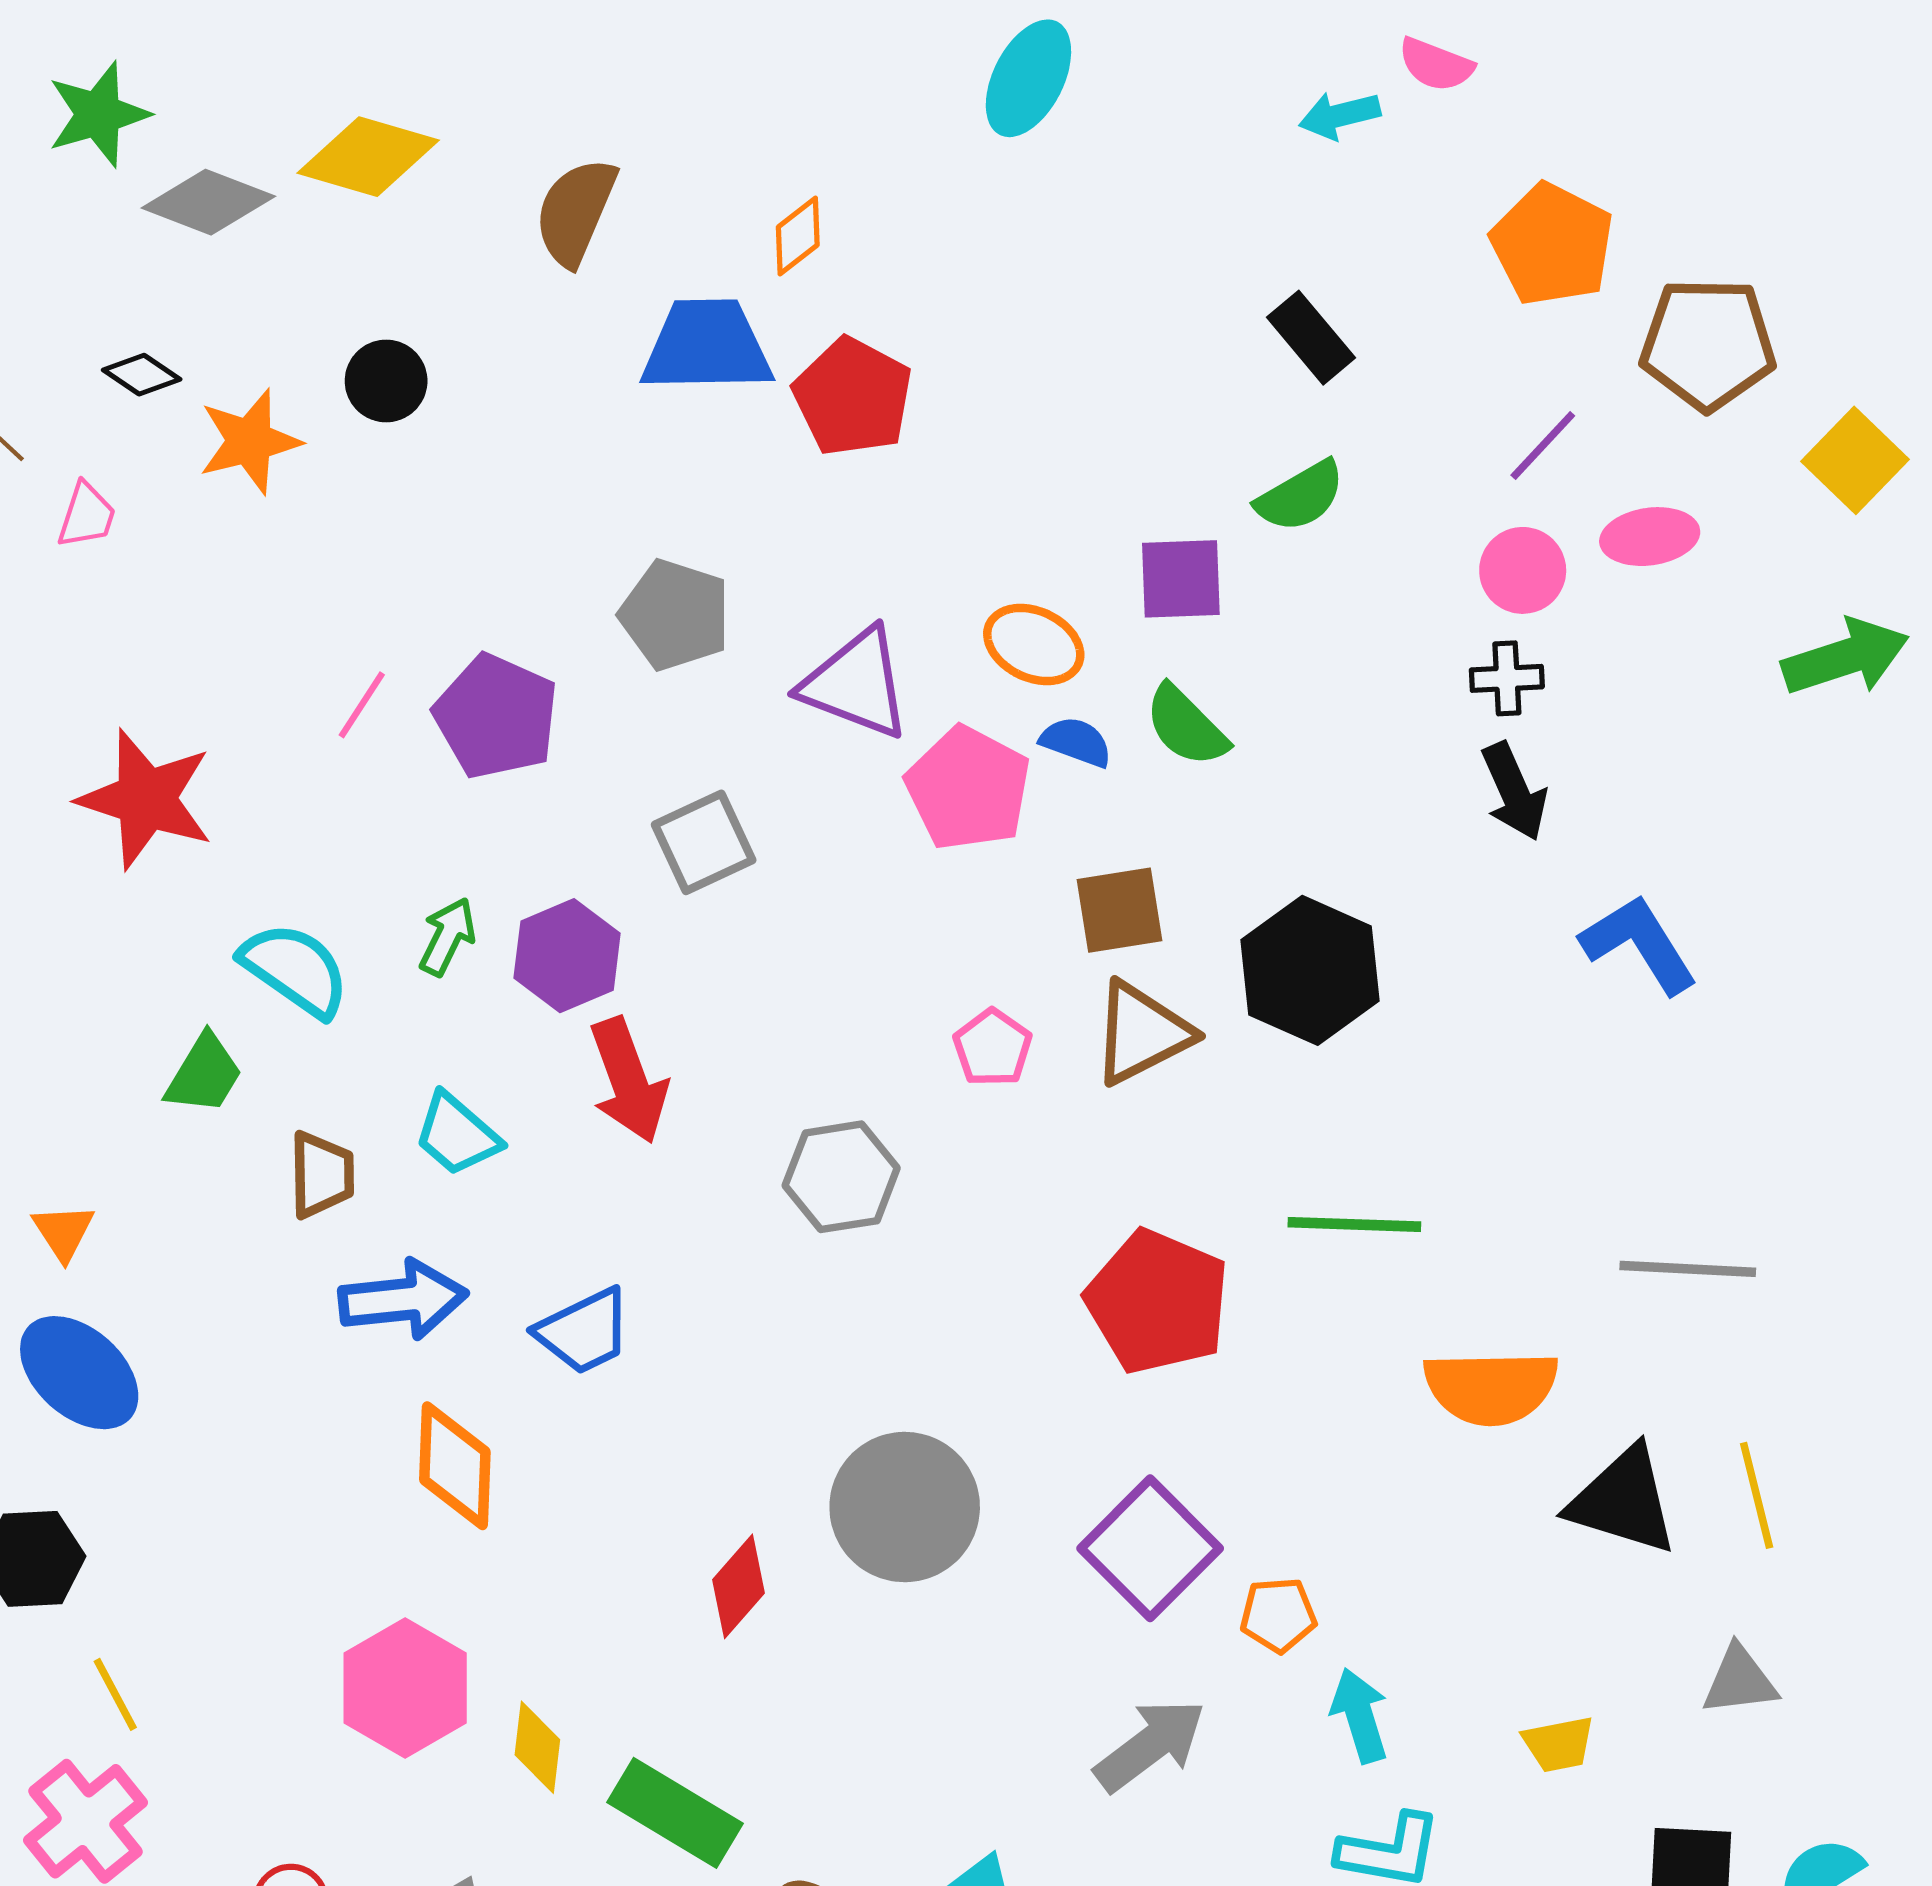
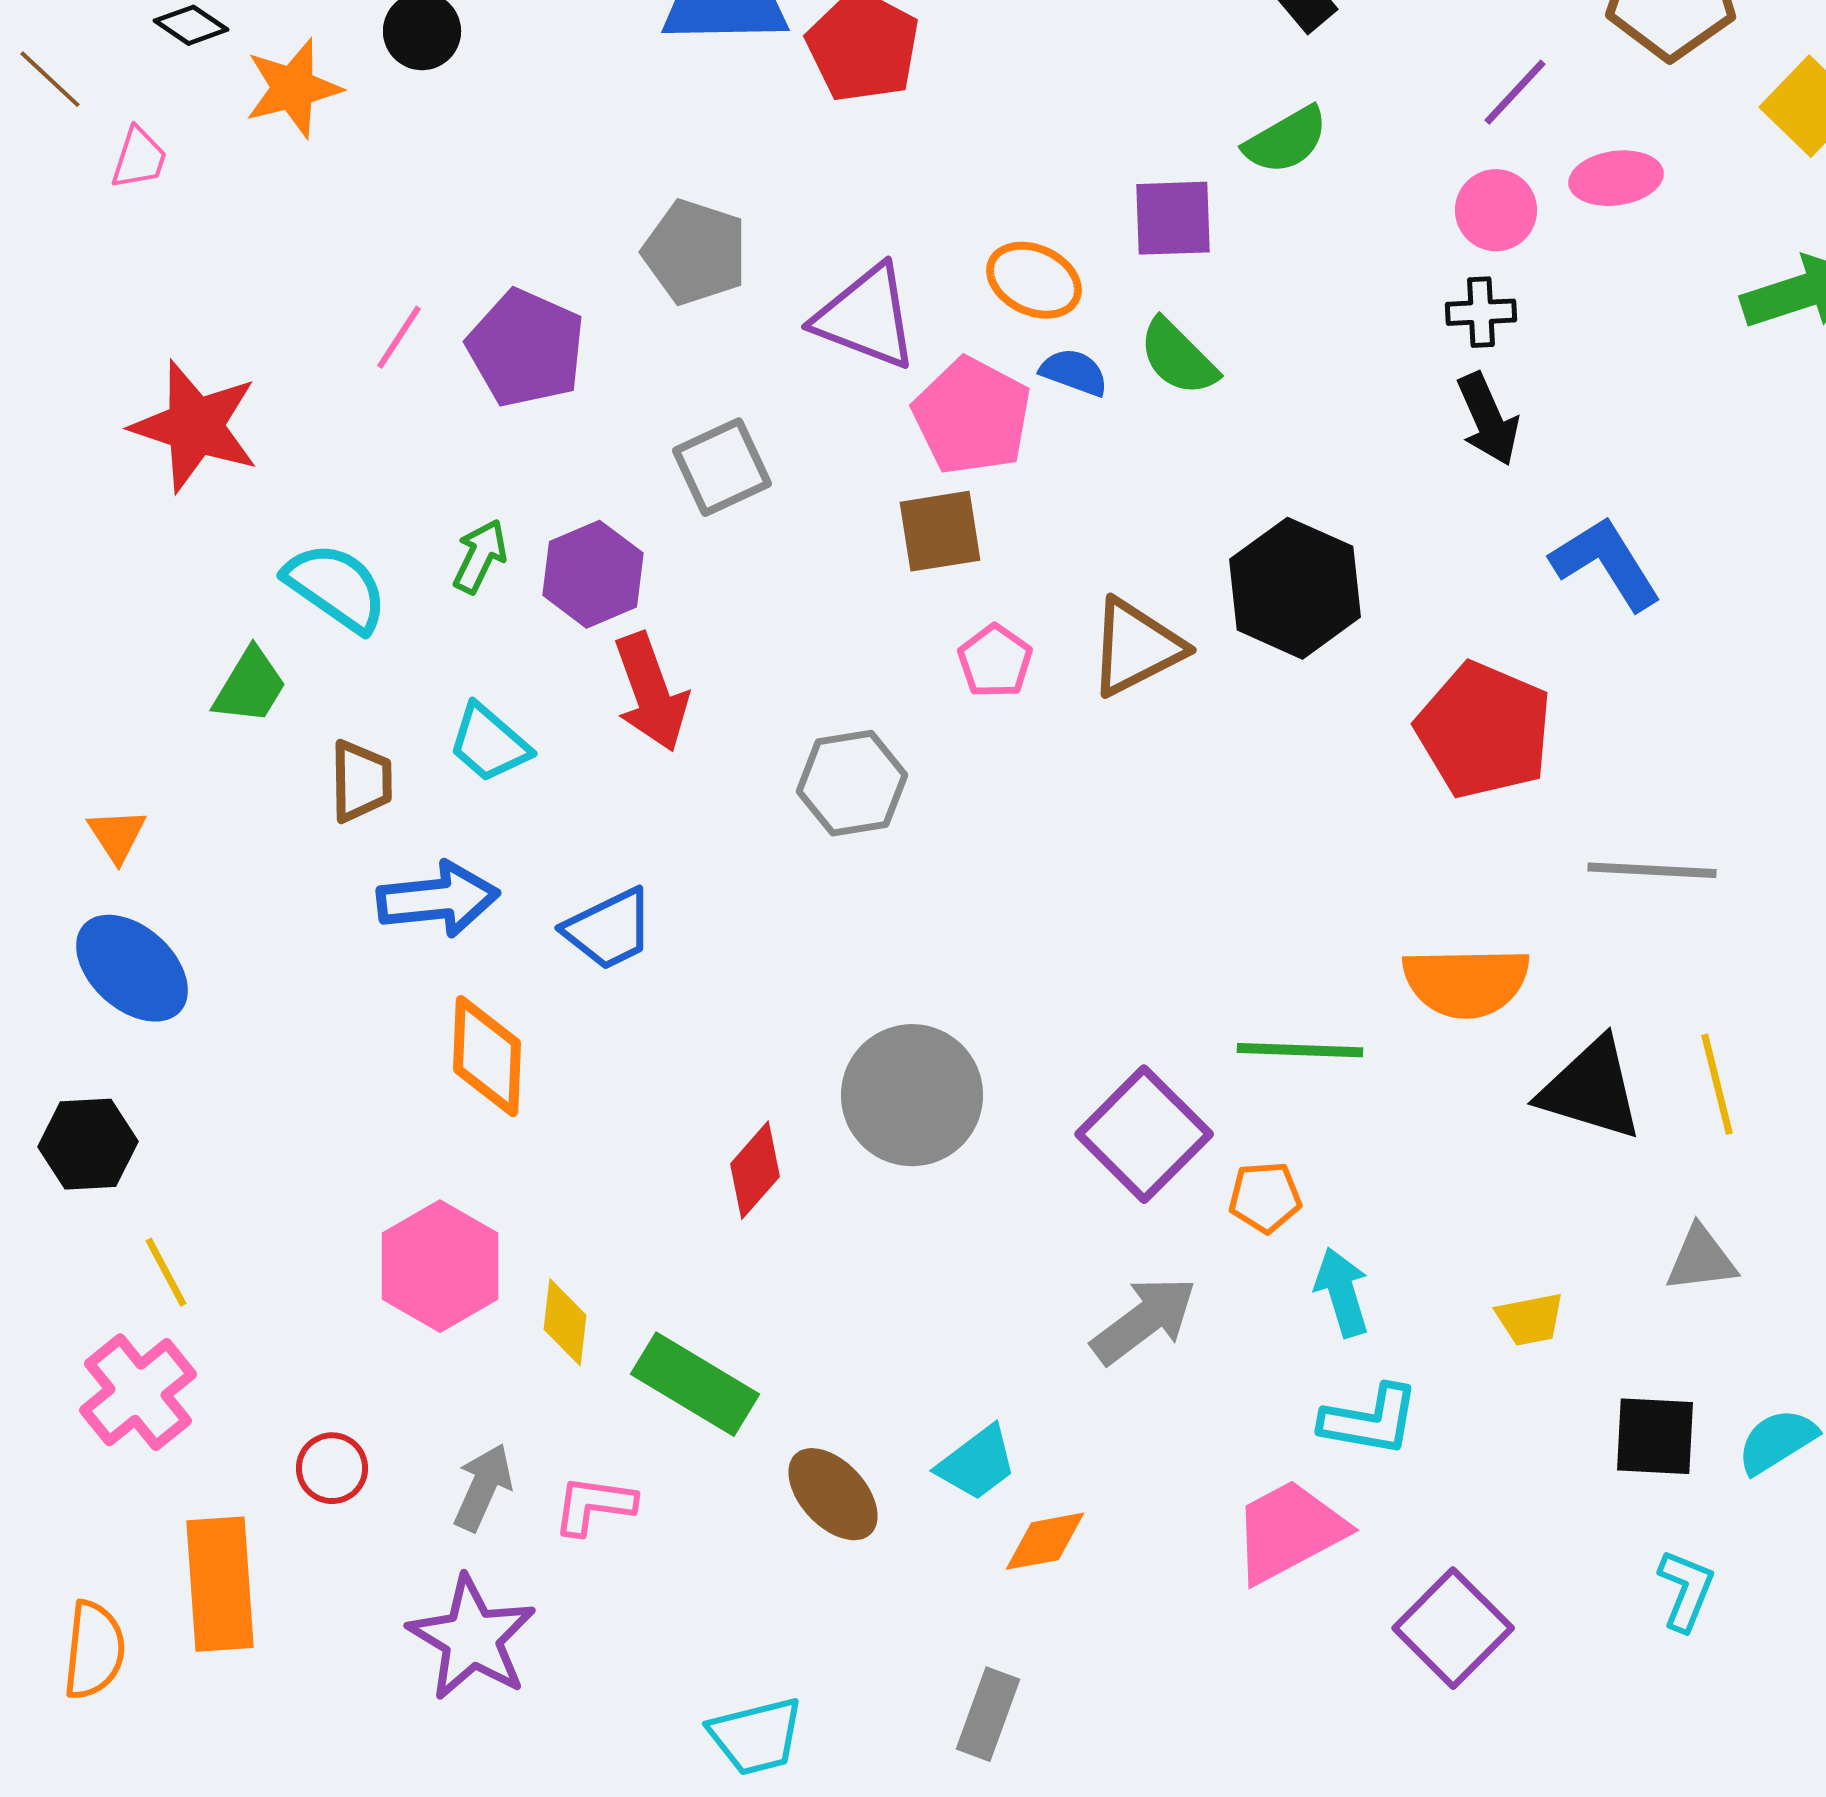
brown square: (1119, 910) -> (940, 531), moved
green line: (1354, 1224) -> (1300, 1050), moved
red pentagon: (1158, 1302) -> (1484, 730), moved

